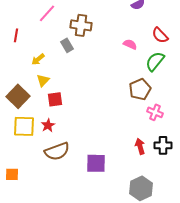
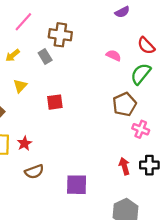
yellow arrow: (38, 59) -> (13, 55), moved
yellow triangle: (43, 80) -> (20, 86), moved
red square: (55, 99) -> (55, 102), moved
brown semicircle: (57, 151) -> (34, 172), size x0.7

